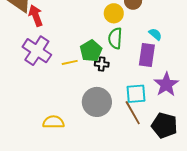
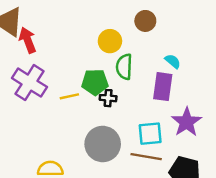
yellow circle: (114, 13) -> (110, 41), moved
green pentagon: (91, 51) -> (95, 82), turned 30
brown line: (133, 113) -> (146, 157), turned -50

